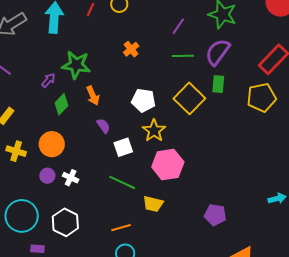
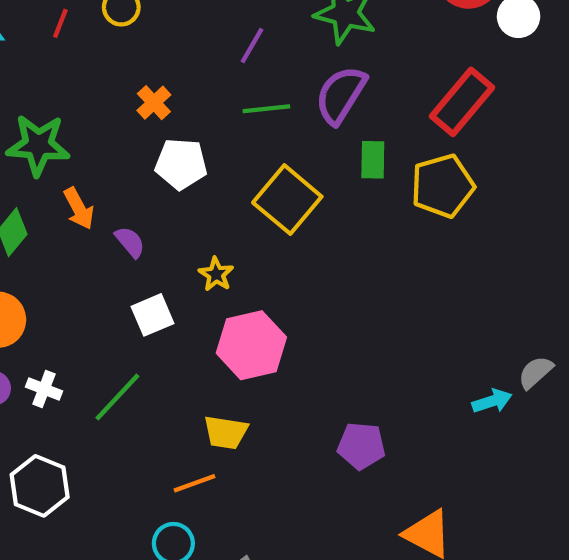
green rectangle: (218, 84) -> (373, 160), moved
white pentagon: (143, 100) -> (181, 164), moved
purple semicircle: (103, 126) -> (130, 242), moved
yellow star: (154, 131) -> (216, 274), size x0.7
green line: (122, 182) -> (117, 397), moved, turned -68
orange line: (121, 228) -> (194, 483), moved

